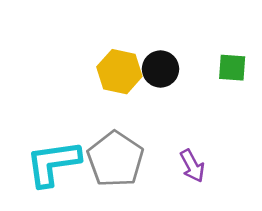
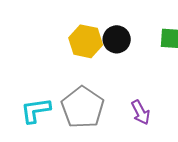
cyan L-shape: (53, 163) -> (36, 110), size x0.7

